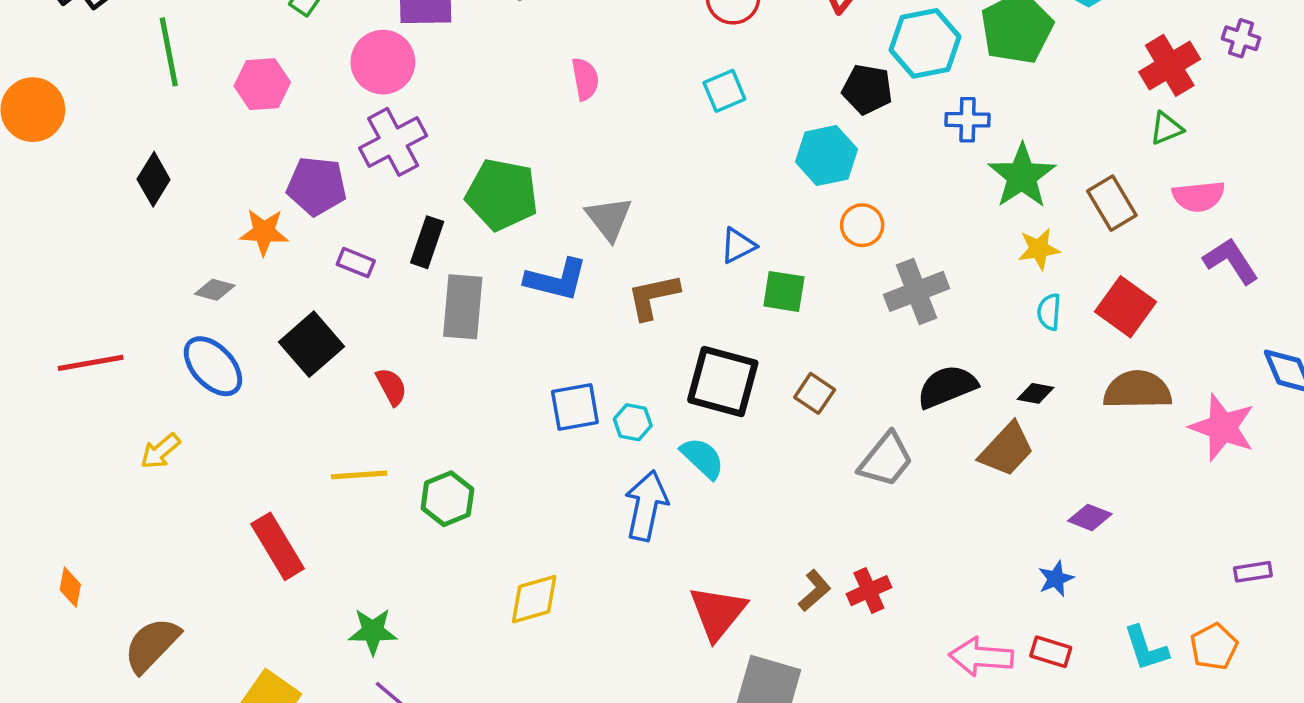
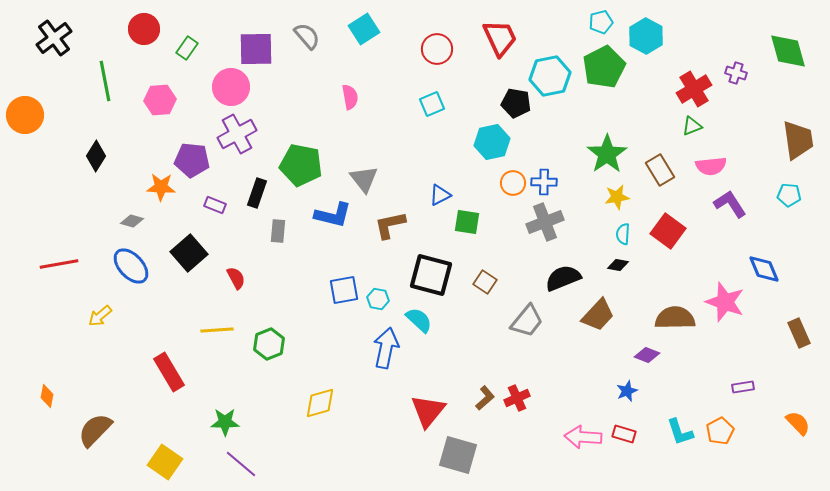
blue cross: (967, 120) -> (544, 182), moved
gray rectangle: (463, 307) -> (278, 231), size x0.6
brown semicircle: (1137, 390) -> (675, 318), moved
black diamond: (1035, 393) -> (618, 265), moved

